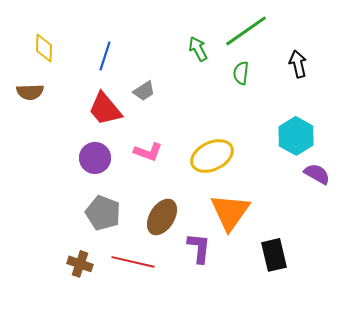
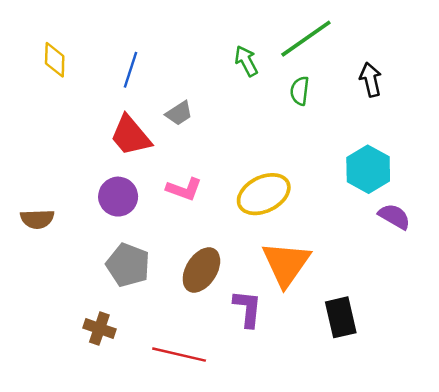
brown semicircle: (30, 92) -> (37, 219), moved
red line: (133, 262) -> (179, 355), moved

